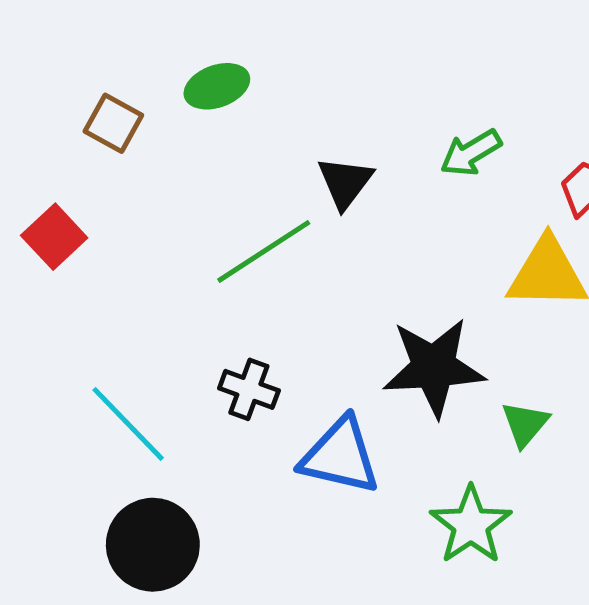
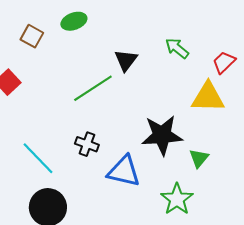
green arrow: (471, 153) -> (177, 48), turned 70

